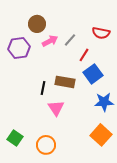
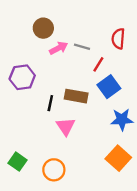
red semicircle: (101, 33) -> (118, 39), turned 84
gray line: (70, 40) -> (82, 47), turned 64
purple hexagon: (19, 48) -> (22, 77), moved

